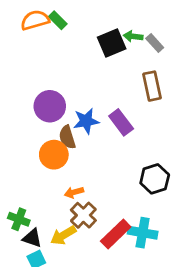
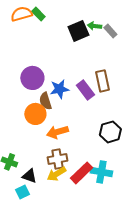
brown rectangle: (152, 86) -> (102, 81), moved
orange arrow: (74, 192) -> (57, 132), moved, size x1.5
brown cross: (83, 215) -> (57, 159), turned 36
yellow arrow: (63, 235) -> (56, 174), moved
black triangle: (32, 238) -> (29, 176), moved

